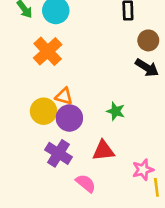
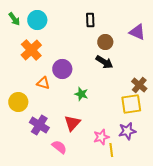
yellow circle: (44, 111) -> (18, 102), moved
purple circle: (69, 118) -> (62, 69), moved
red triangle: (103, 151) -> (72, 123), turned -42

